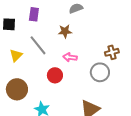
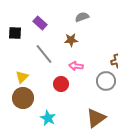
purple rectangle: (34, 14) -> (40, 23), turned -56
yellow triangle: (16, 55) -> (22, 77), moved

